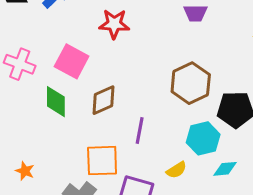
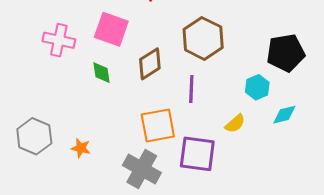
brown hexagon: (191, 83) -> (203, 38), moved
green diamond: (56, 102) -> (102, 73), size x0.7
cyan hexagon: (203, 138) -> (257, 87), size x0.7

